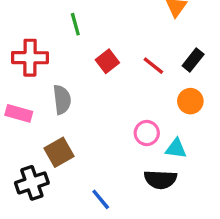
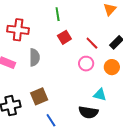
green line: (75, 24) -> (58, 14), moved
pink circle: (147, 133) -> (86, 64), moved
brown square: (59, 152) -> (39, 96), moved

